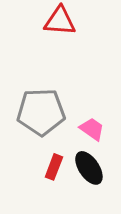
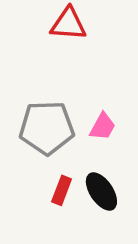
pink trapezoid: (92, 129) -> (103, 127), moved, turned 84

